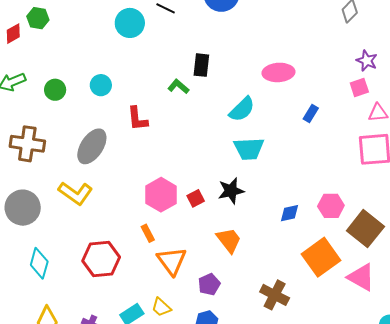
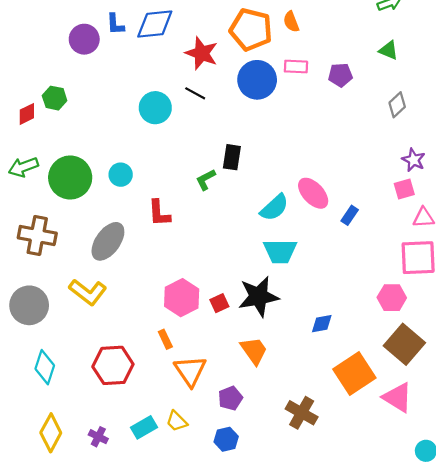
pink ellipse: (278, 72) -> (313, 193), moved, turned 48
green L-shape: (178, 86) -> (206, 180), turned -70
green circle: (55, 90) -> (70, 178), size x1.8
black star: (231, 191) -> (259, 296), size x1.4
pink hexagon: (331, 206) -> (392, 298), moved

